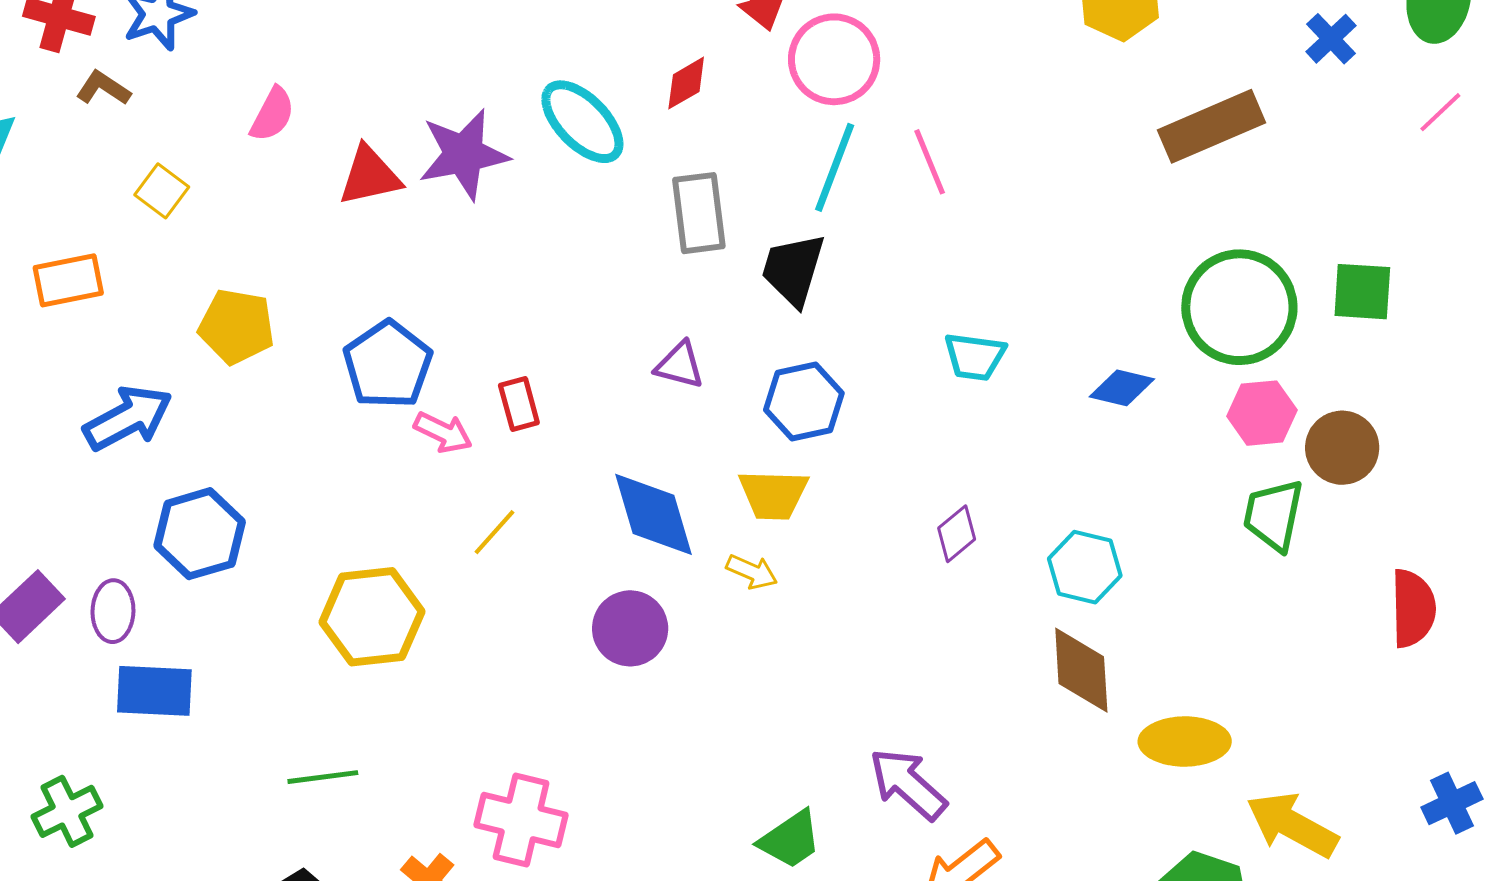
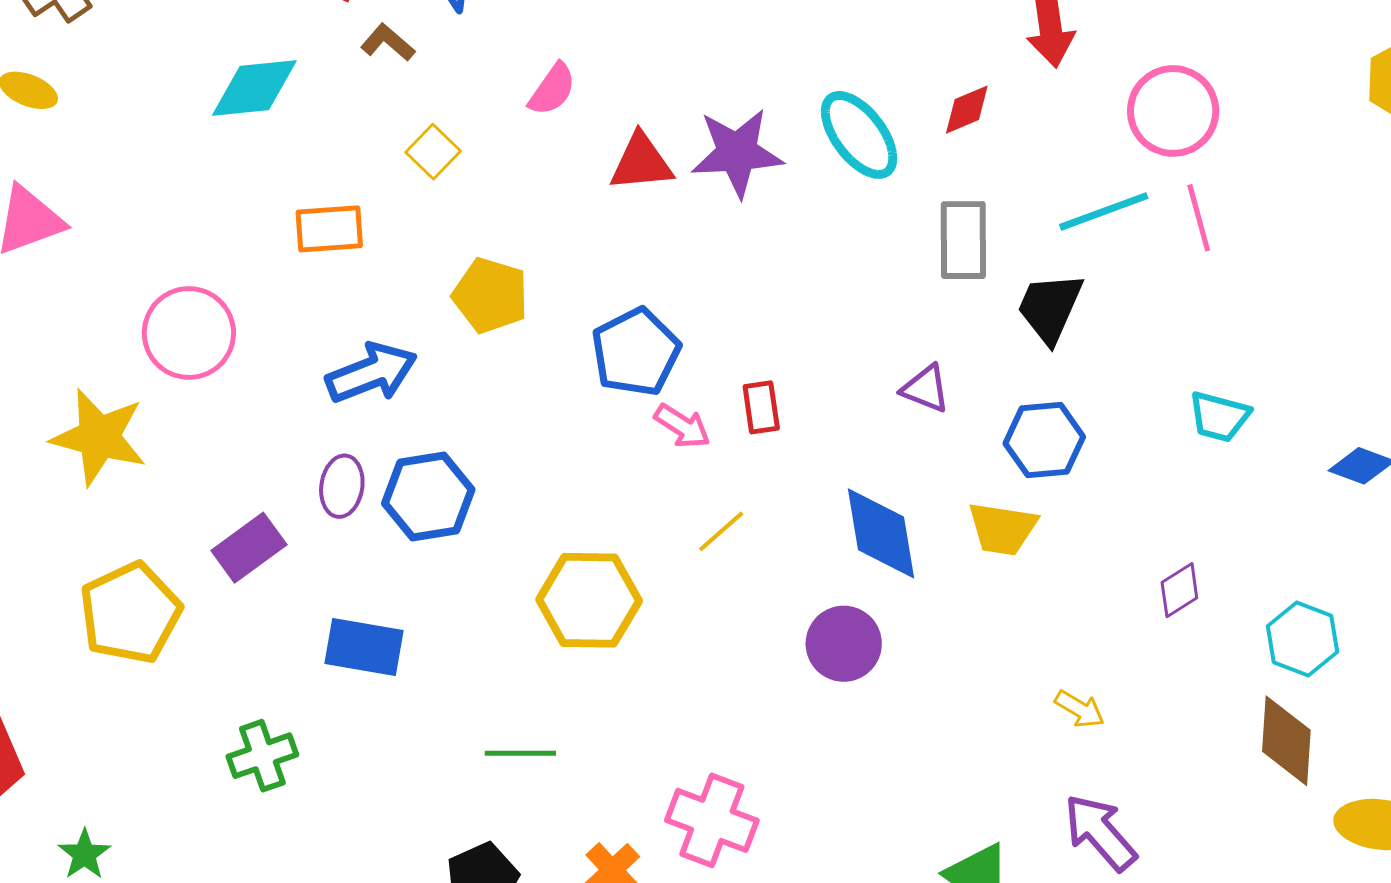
pink circle: (834, 59) -> (1173, 111), moved
cyan line: (835, 167) -> (1104, 211), turned 42
yellow arrow: (752, 572) -> (1080, 709), moved
purple ellipse: (113, 611) -> (342, 486), moved

